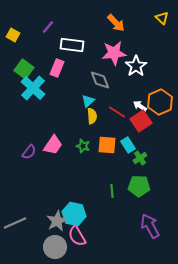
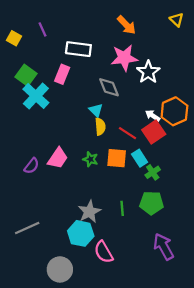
purple line: (48, 27) -> (42, 29), moved, turned -64
cyan triangle: (88, 101) -> (96, 110), turned -32
red line: (117, 112) -> (128, 133), moved
gray star: (57, 221) -> (89, 212), moved
gray line: (15, 223) -> (27, 228), moved
pink semicircle: (77, 236) -> (104, 252), moved

